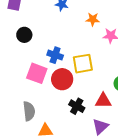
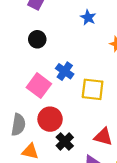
red circle: (62, 79) -> (50, 119), moved
black cross: (77, 106) -> (65, 142), moved

